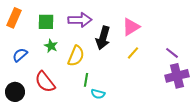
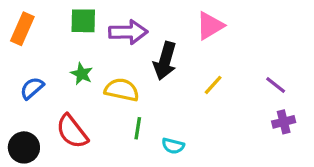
green square: (46, 22) -> (83, 21), moved
pink triangle: (131, 27) -> (210, 26), moved
yellow semicircle: (76, 56) -> (122, 90), turned -100
purple cross: (177, 76) -> (284, 122), size x0.6
cyan semicircle: (98, 94) -> (173, 146), moved

